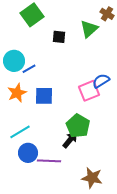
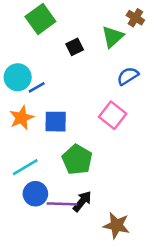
black square: (59, 37) -> (75, 47), turned -32
blue semicircle: (101, 81) -> (128, 76), moved
pink square: (89, 91) -> (113, 115), turned -30
green pentagon: (78, 126) -> (77, 160), moved
black arrow: (70, 140) -> (82, 201), moved

